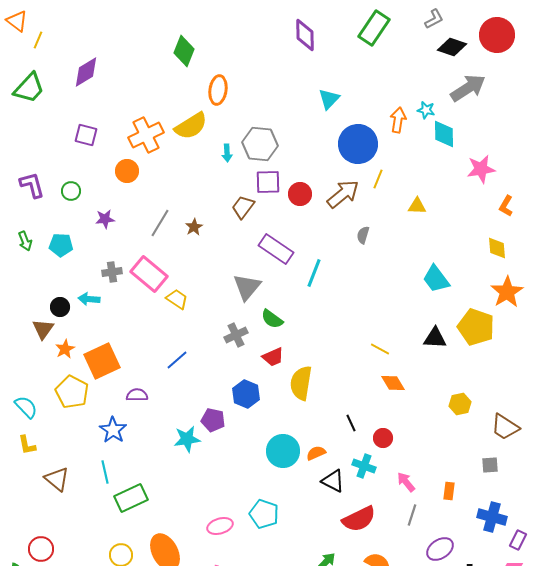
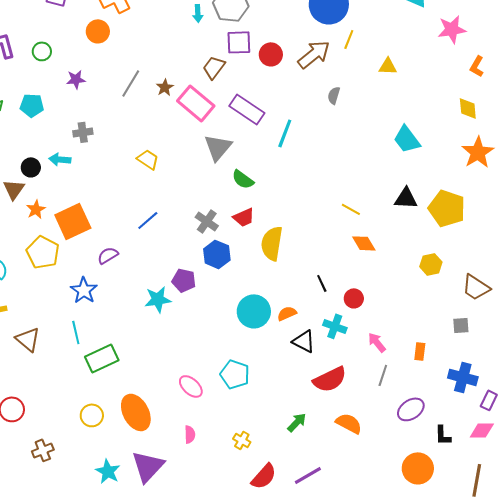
pink rectangle: (149, 274) -> (196, 103), moved
yellow pentagon: (476, 327) -> (447, 208), moved
gray cross: (236, 335) -> (207, 221), moved, turned -30
purple semicircle: (137, 395) -> (108, 255), turned -30
pink ellipse: (220, 526) -> (191, 386), turned 60

